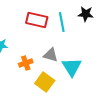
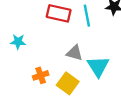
orange cross: (26, 63) -> (41, 75), moved

